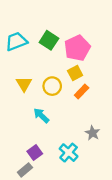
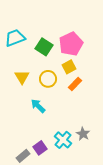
green square: (49, 40) -> (44, 47), moved
gray star: (92, 133) -> (83, 134), moved
purple square: (35, 153) -> (40, 148), moved

